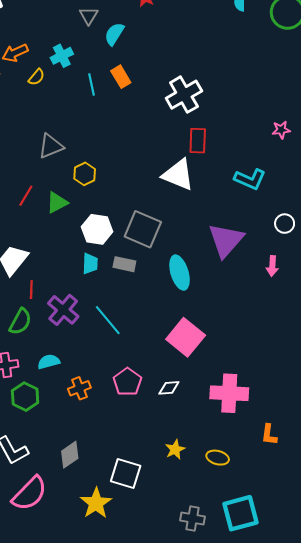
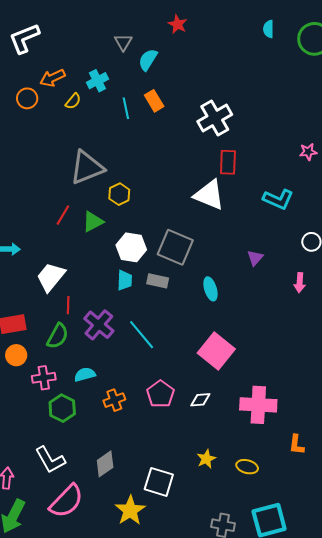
gray triangle: (51, 146) -> (87, 168), size x1.4
purple triangle: (226, 240) -> (255, 258), size x0.5
cyan ellipse: (180, 273) -> (210, 289), size x0.7

